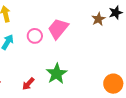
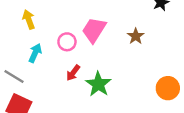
brown star: (98, 19) -> (136, 36), moved
red arrow: (28, 84) -> (73, 73), moved

